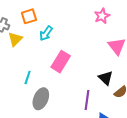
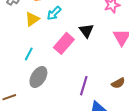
yellow triangle: (15, 39) -> (32, 19), moved
black triangle: (106, 78) -> (86, 31), moved

